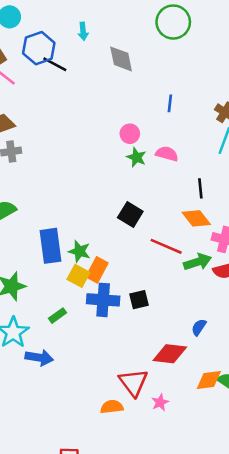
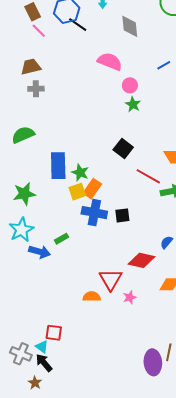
blue line: (170, 103) -> (164, 65), turned 48
pink semicircle: (167, 154) -> (110, 61), moved, size x1.4
yellow square: (78, 276) -> (77, 192), turned 36
green rectangle: (57, 316) -> (61, 239), moved

